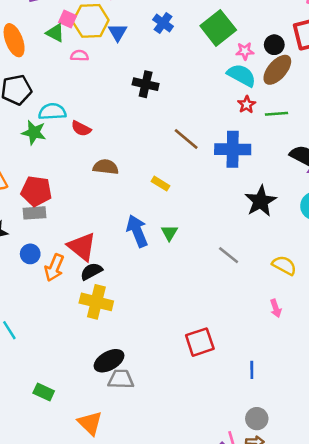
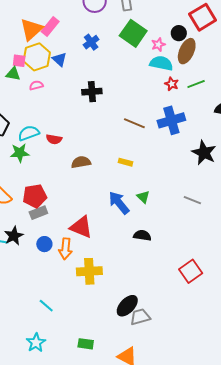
blue cross: (163, 23) -> (91, 42), turned 35
black semicircle: (91, 271) -> (142, 235), moved, turned 54
yellow cross: (96, 302) -> (89, 271), moved

